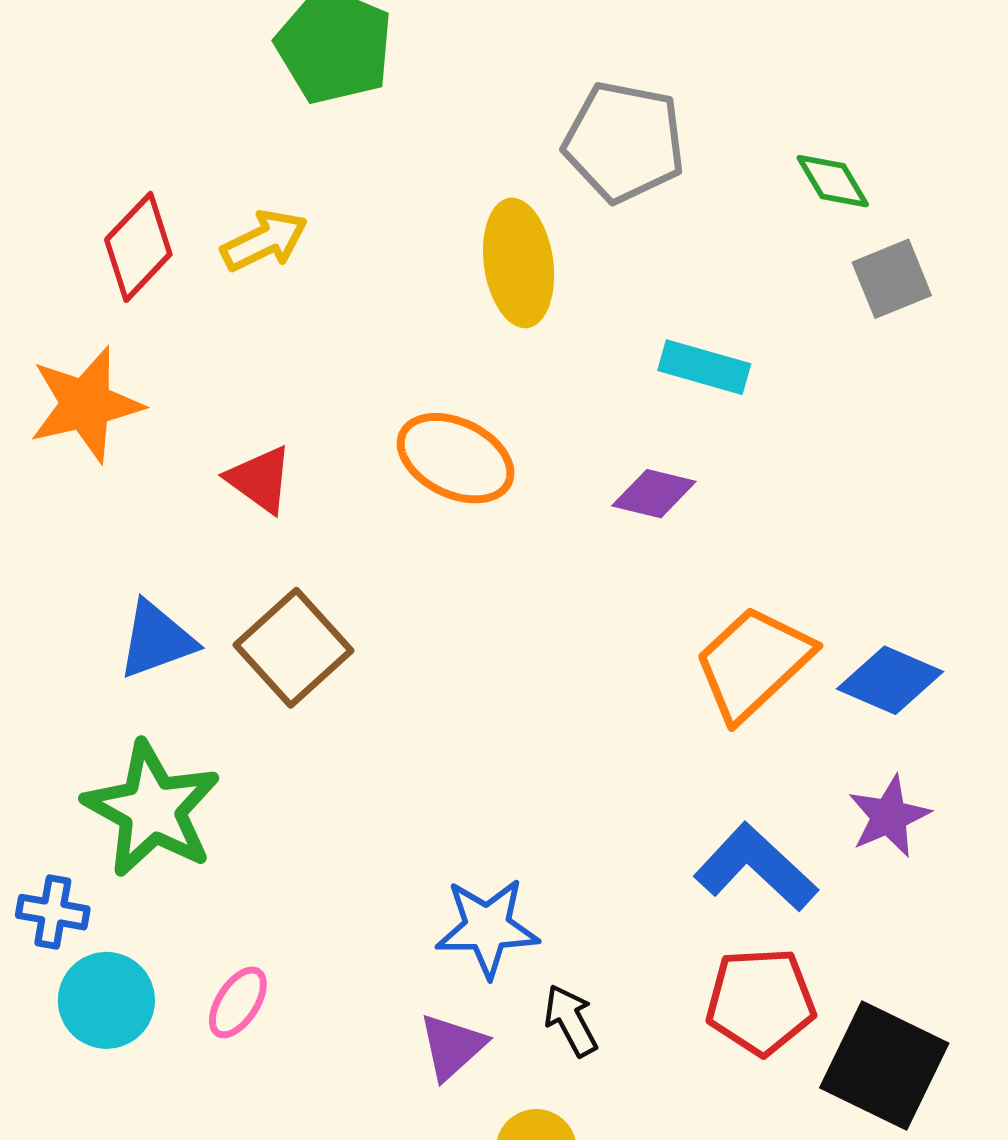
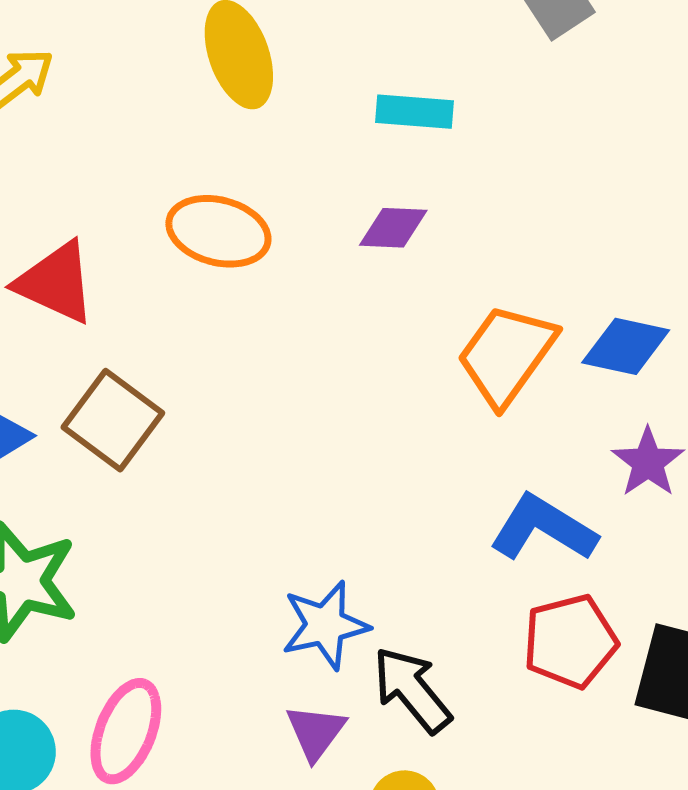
red triangle: (260, 479) -> (56, 283), size x1.4
pink ellipse: (238, 1002) -> (126, 731), size x1.6
black arrow: (571, 1020) -> (412, 690), size x1.5

